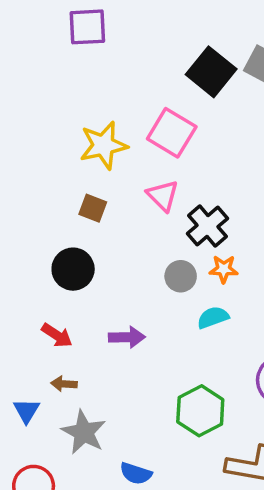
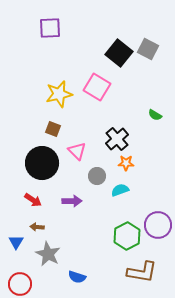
pink triangle: (163, 196) -> (77, 151), moved
black circle: (73, 269) -> (42, 163), size x1.4
gray circle: (181, 276) -> (97, 176), moved
green hexagon: (200, 411) -> (127, 236), moved

